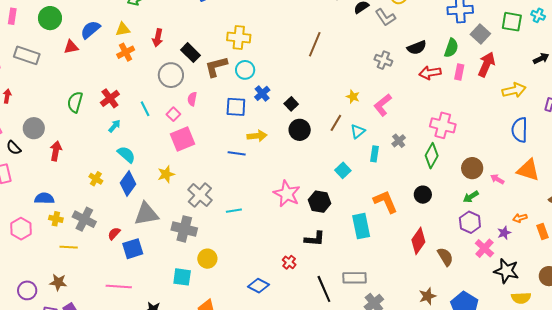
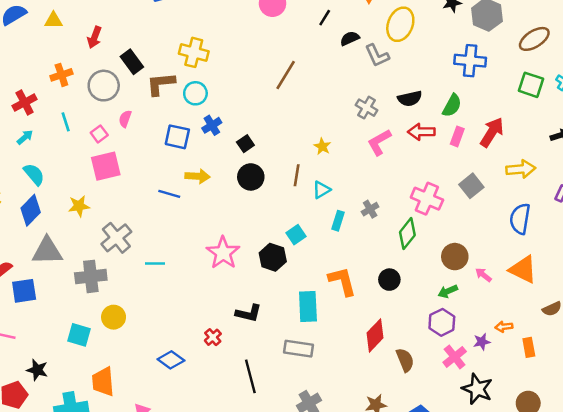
gray square: (480, 34) -> (471, 186), moved
orange cross: (126, 52) -> (61, 75), moved
pink L-shape: (383, 105) -> (379, 142), moved
brown line: (336, 123) -> (297, 175), turned -30
black hexagon: (320, 202) -> (273, 257), moved
gray cross: (184, 229) -> (91, 276), turned -30
gray rectangle: (355, 278) -> (298, 349), moved

